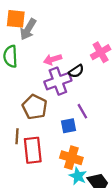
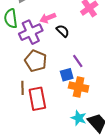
black semicircle: (76, 71) -> (63, 31), moved, turned -96
purple cross: (58, 81) -> (31, 32), moved
orange cross: (71, 158) -> (79, 87), moved

